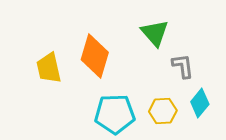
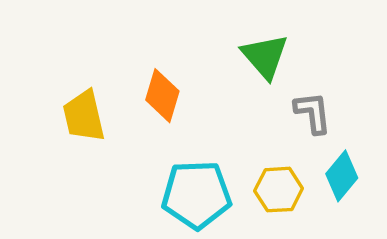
orange diamond: (95, 56) -> (162, 96), size x0.7

